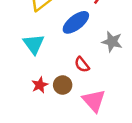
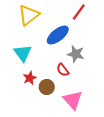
gray star: (112, 42) -> (76, 54), moved
red star: (40, 85) -> (30, 78), moved

